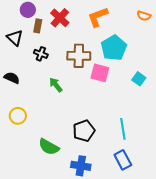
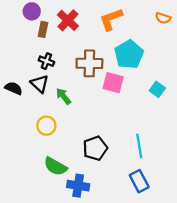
black triangle: (15, 38) -> (40, 84), moved
yellow circle: (18, 116) -> (46, 126), moved
blue cross: (81, 166) -> (78, 186), moved

